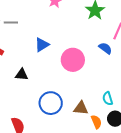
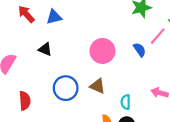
blue triangle: (42, 45) -> (54, 17), moved
brown triangle: (81, 108) -> (97, 86), moved

